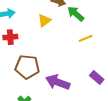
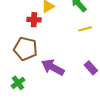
red cross: (10, 37) -> (34, 20), moved

